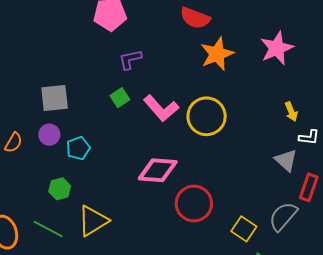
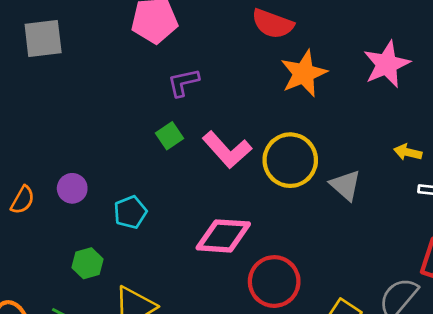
gray square: (55, 98) -> (43, 38), moved
yellow arrow: (291, 112) -> (408, 152), turned 126
cyan pentagon: (78, 148) -> (130, 212), moved
gray triangle: (286, 160) -> (345, 185), moved

